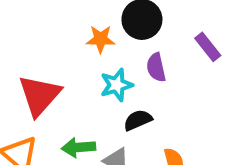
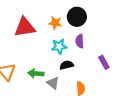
purple rectangle: (208, 47) -> (104, 62), moved
red triangle: (39, 95) -> (25, 27), moved, turned 30

